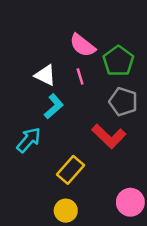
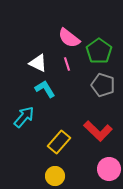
cyan L-shape: (54, 106) -> (45, 89), turned -80
red L-shape: (109, 136) -> (98, 131), moved

